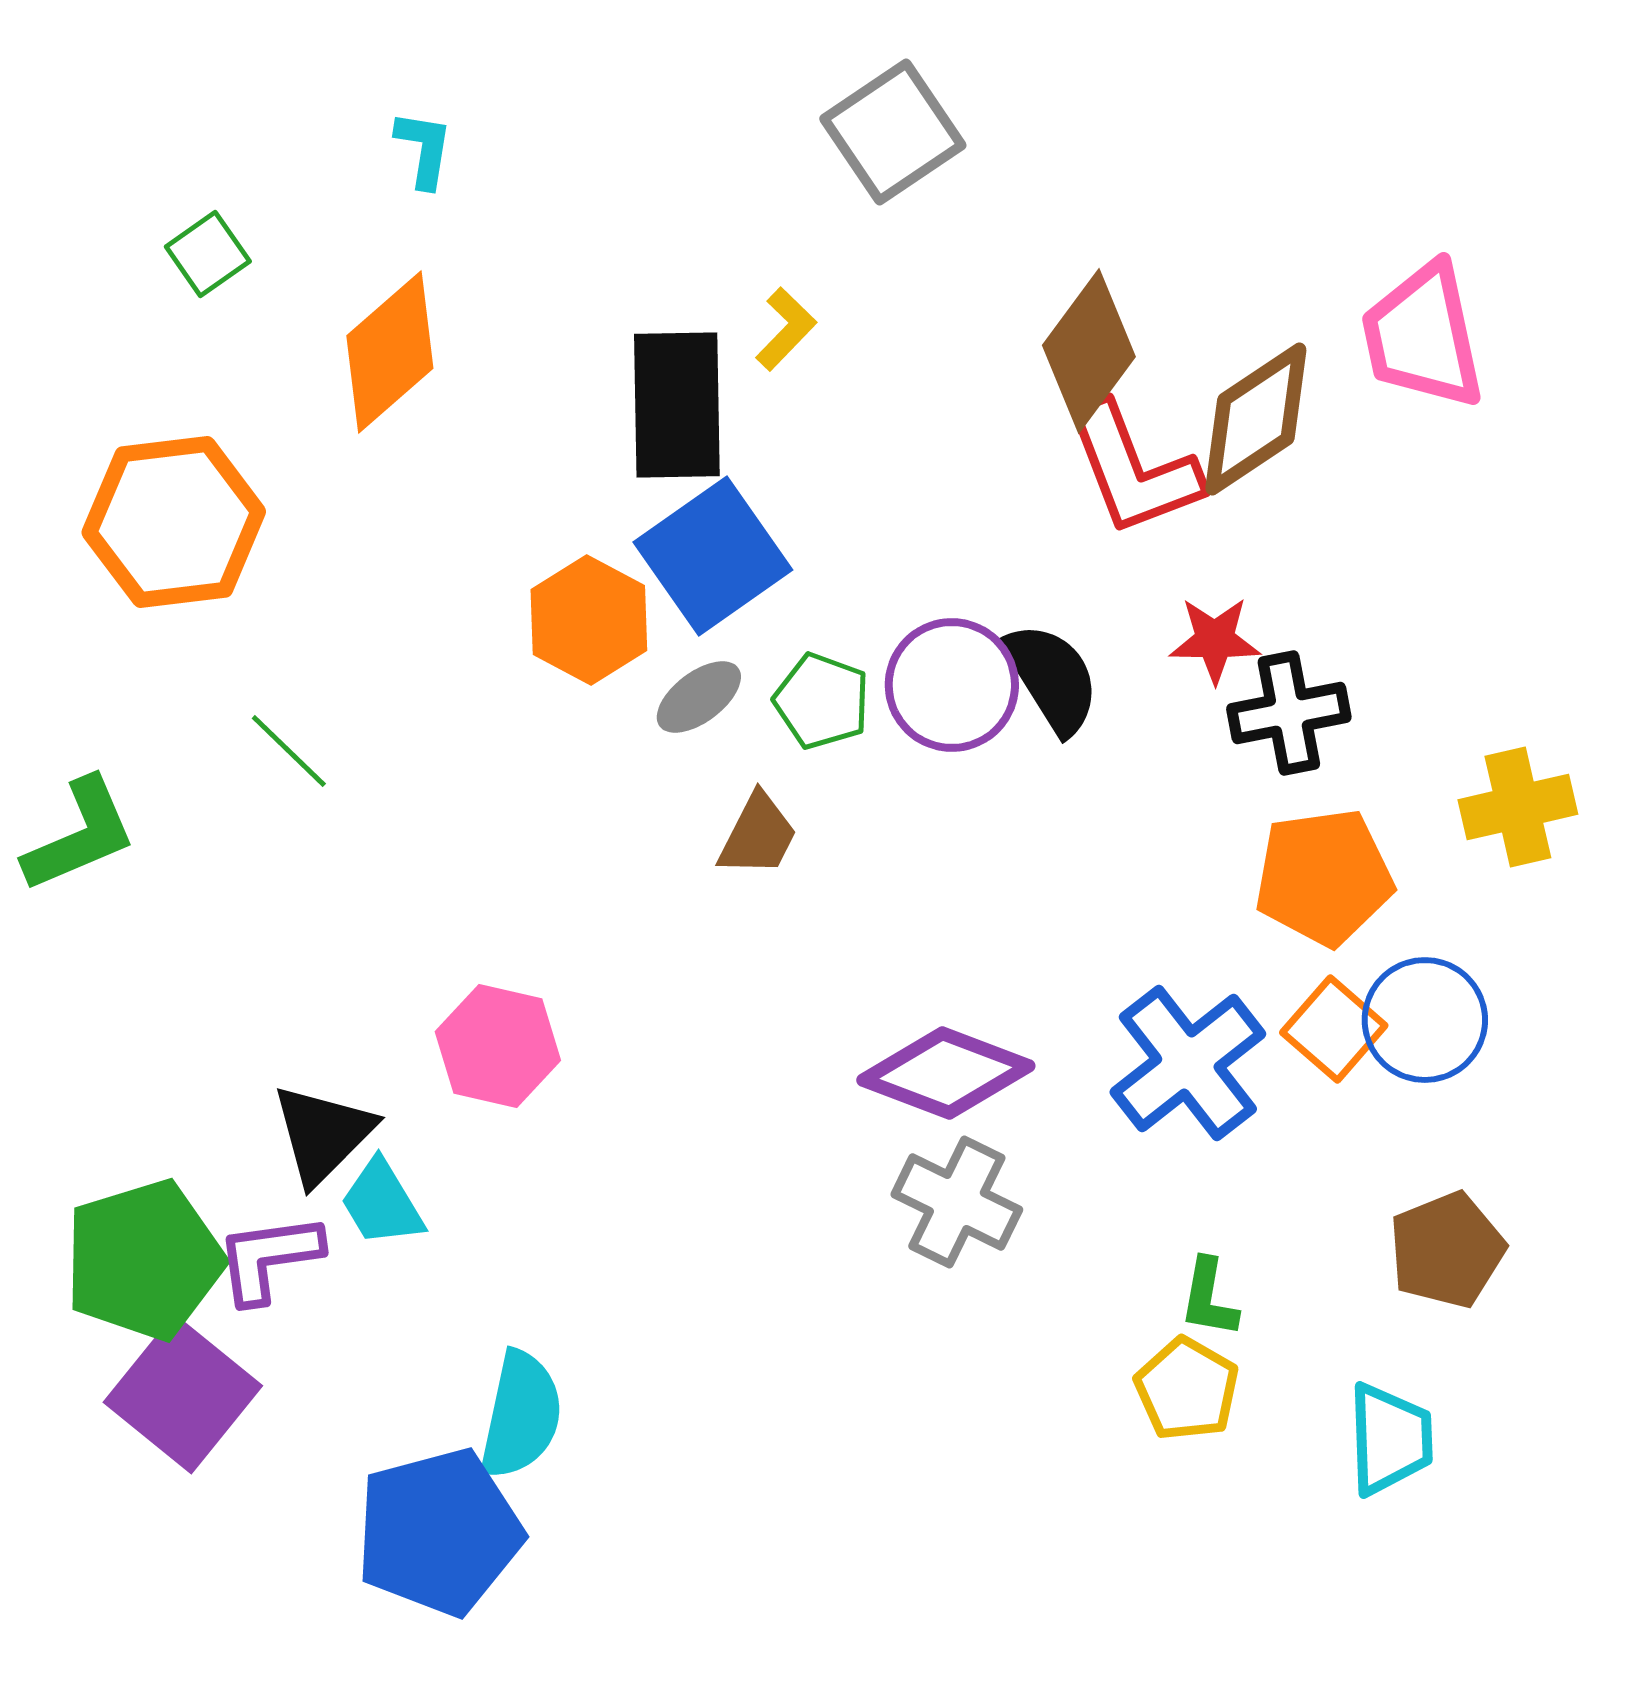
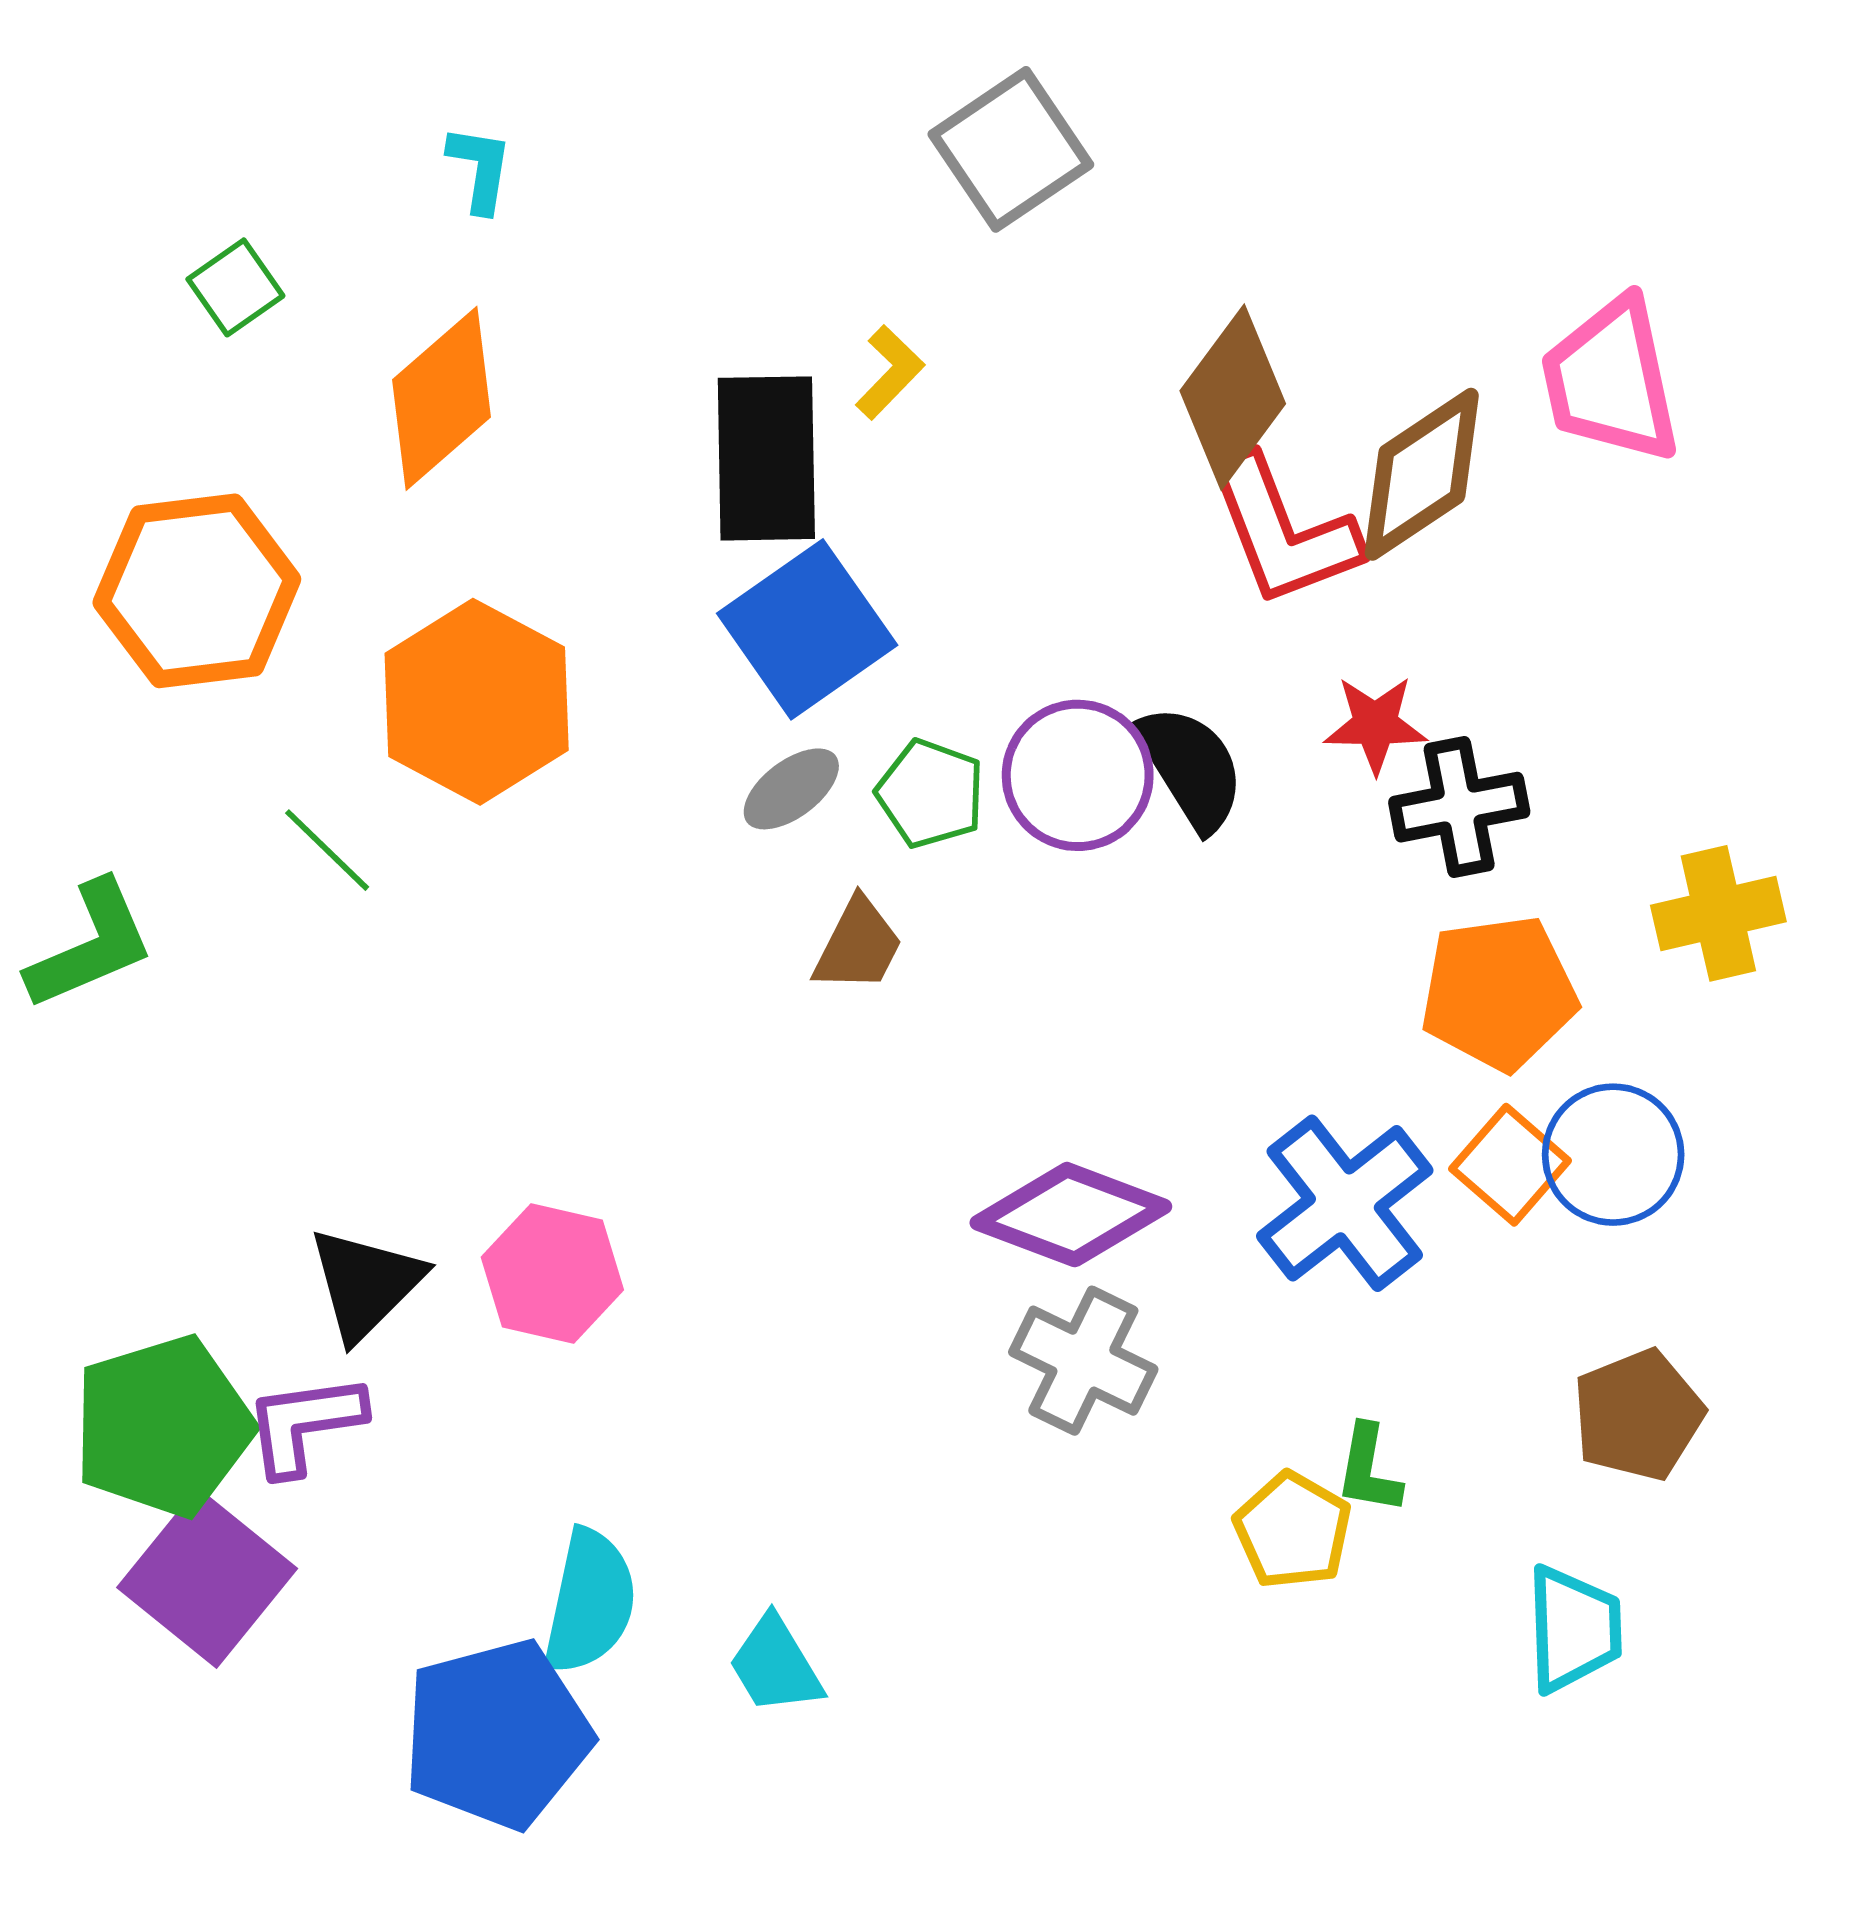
orange hexagon: (589, 620) -> (477, 702), moved, size x1.4
pink hexagon: (498, 1046) -> (552, 1273), moved
cyan trapezoid: (382, 1203) -> (775, 1665), moved
yellow pentagon: (1187, 1389) -> (1293, 1530), moved

